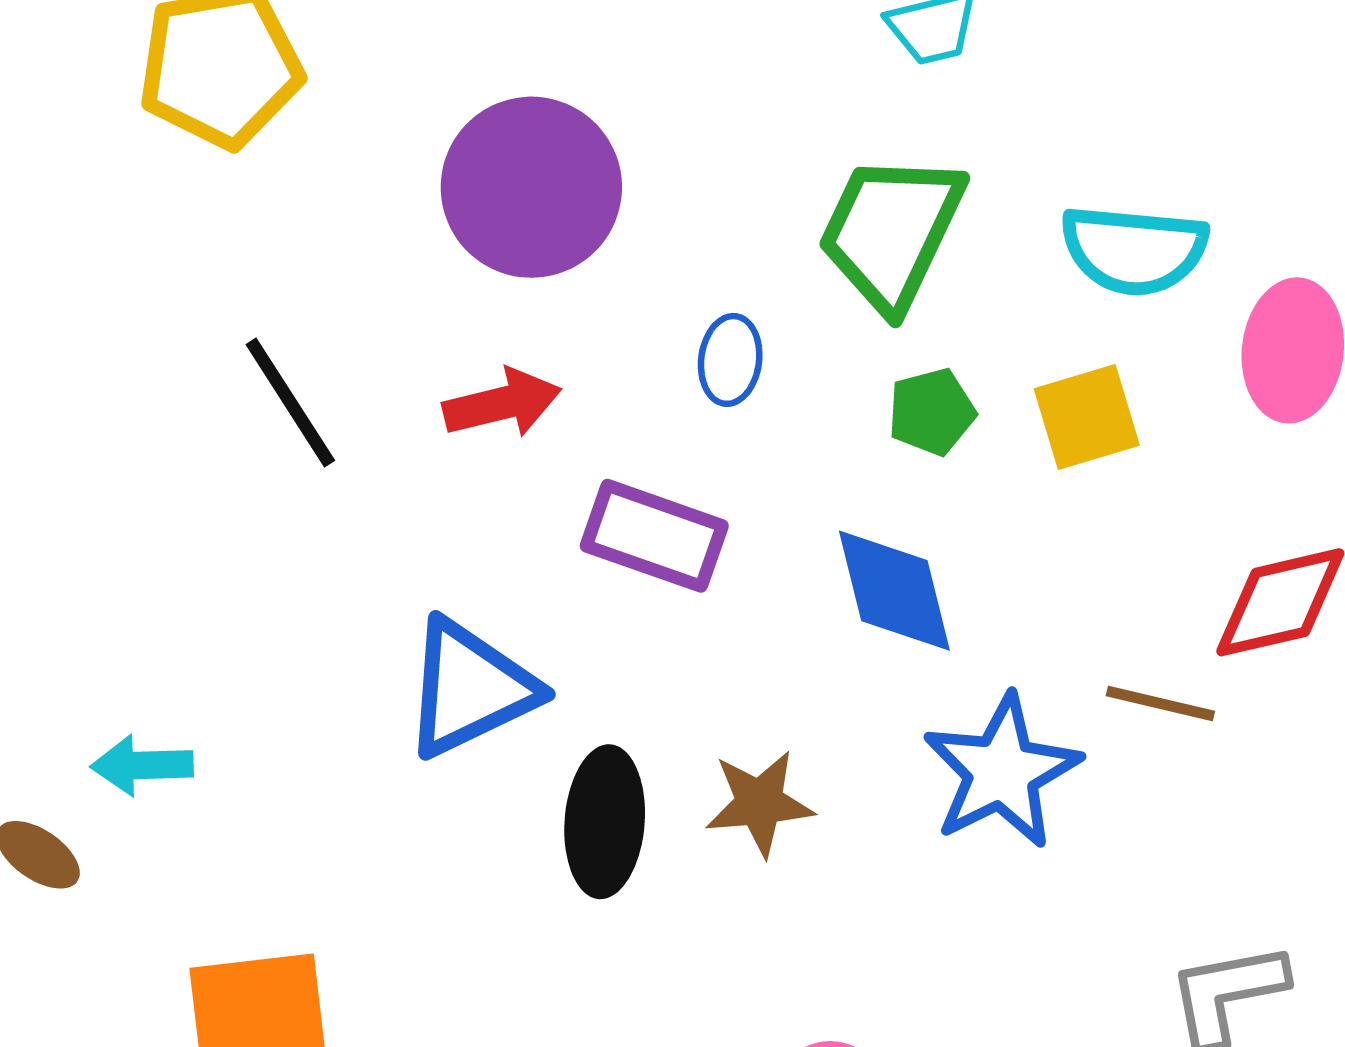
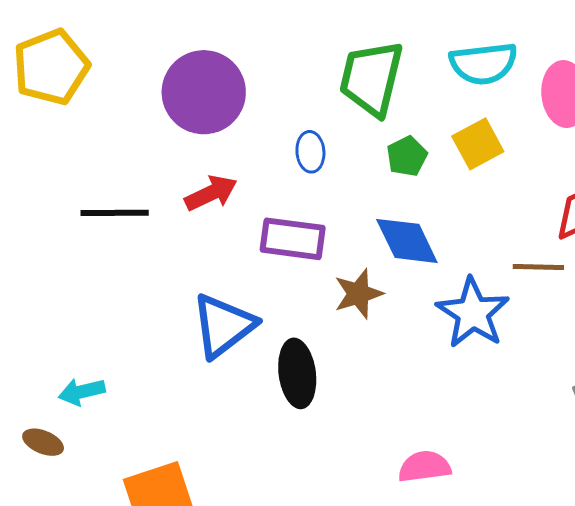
black line: (290, 403) -> (115, 213), turned -46
brown star: (760, 803) -> (358, 294), moved

